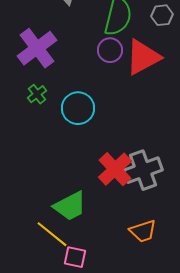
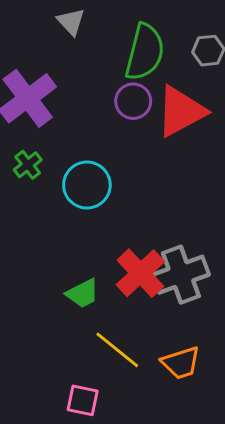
green trapezoid: (70, 206) -> (83, 293), moved, size x0.7
yellow line: (52, 234) -> (117, 350), moved

